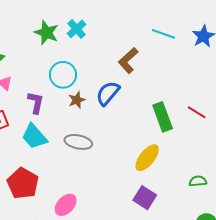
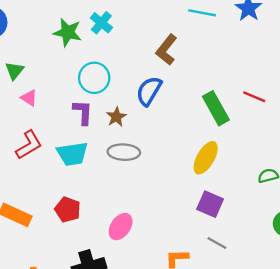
brown star: (77, 100) -> (116, 117), moved
purple L-shape: (36, 103) -> (83, 112), moved
cyan trapezoid: (34, 136) -> (72, 154), turned -48
red pentagon: (23, 183) -> (68, 210), size x0.7

